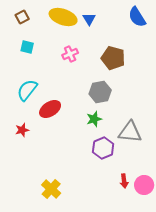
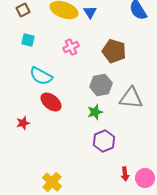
cyan semicircle: (27, 90) -> (41, 76), moved, turned -100
red ellipse: (50, 109) -> (51, 102), turned 70
gray triangle: (130, 132) -> (131, 98), moved

